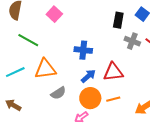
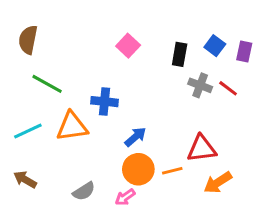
pink square: (54, 14) -> (128, 46), moved
blue cross: (83, 50) -> (104, 102), moved
red triangle: (113, 72) -> (202, 149), moved
gray semicircle: (58, 93) -> (84, 191), moved

